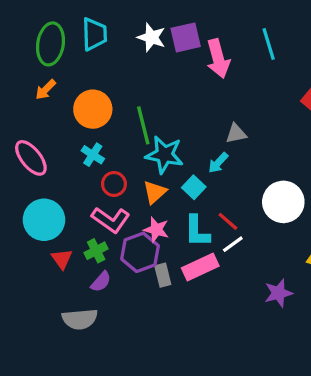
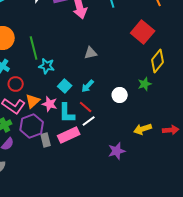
cyan star: (164, 155) -> (47, 66), size x0.7
cyan arrow: (218, 163) -> (88, 86), moved
orange triangle: (155, 192) -> (33, 101), moved
white circle: (283, 202) -> (120, 95), size x0.6
pink star: (156, 230) -> (50, 104), moved

